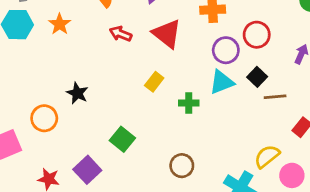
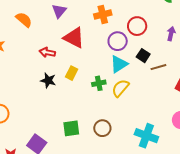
red arrow: (121, 34) -> (47, 52), moved
black star: (77, 93) -> (48, 80), moved
green square: (122, 139) -> (71, 128), moved, turned -36
yellow semicircle: (267, 156) -> (120, 88), moved

